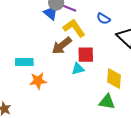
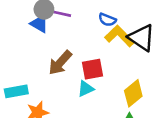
yellow L-shape: (74, 28) -> (120, 36), moved
yellow diamond: (114, 78) -> (133, 93), turned 55

